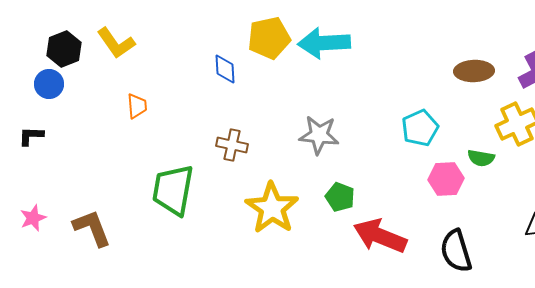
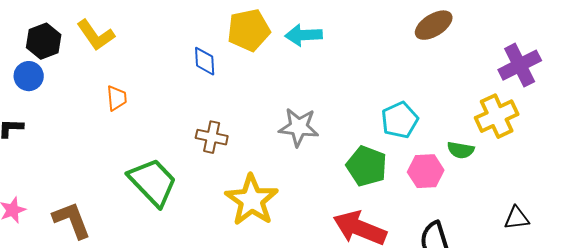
cyan arrow: (324, 43) -> (304, 35), size x0.7
brown ellipse: (474, 71) -> (434, 25), moved, turned -30
green trapezoid: (173, 190) -> (153, 182), turned 126
green pentagon: (340, 197) -> (367, 166), moved, size x1.4

